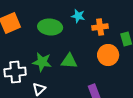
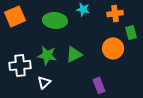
orange cross: (100, 27) -> (115, 13), moved
green triangle: (69, 61) -> (74, 54), turned -30

